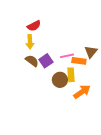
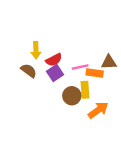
red semicircle: (34, 26) -> (54, 60), moved
brown triangle: (91, 52) -> (109, 62), turned 48
brown semicircle: (32, 61) -> (29, 71), moved

